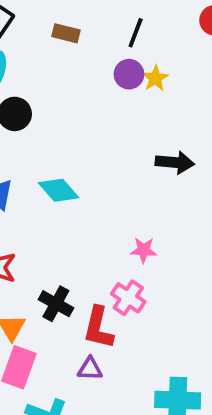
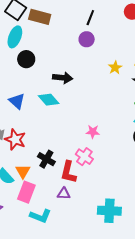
brown rectangle: (66, 33) -> (40, 17), moved, size x1.5
yellow star: (155, 78) -> (115, 68), moved
black arrow: (175, 162) -> (63, 78), moved

